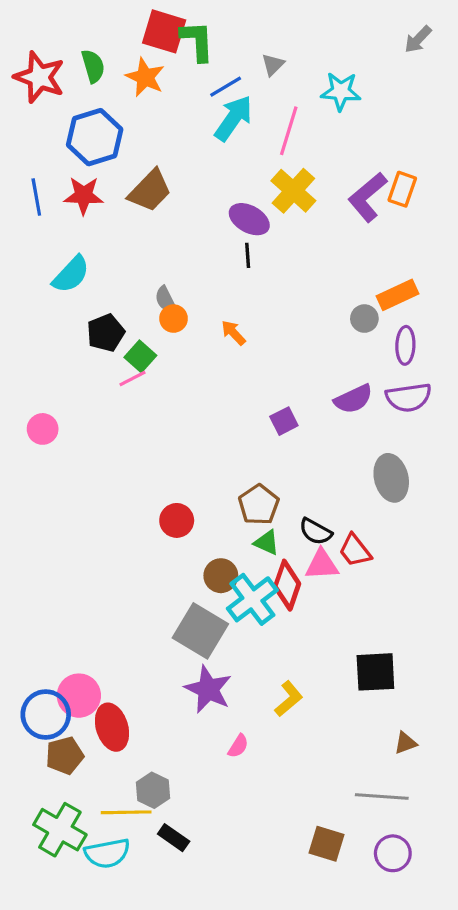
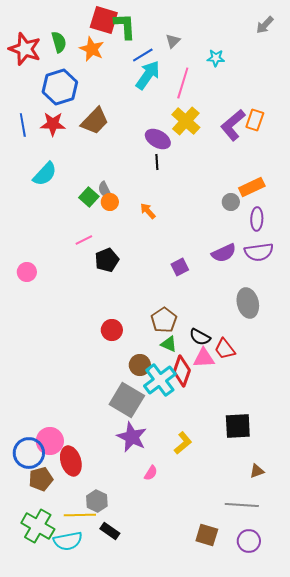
cyan star: (341, 91) -> (216, 58), size x0.7
black pentagon: (106, 333) -> (107, 260), moved
green square: (140, 356) -> (89, 197), moved

